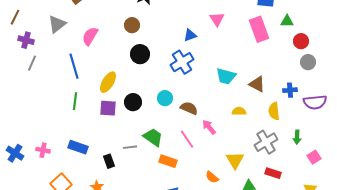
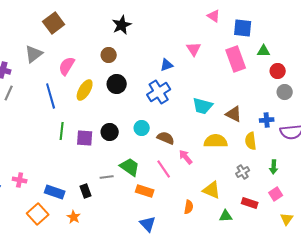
yellow ellipse: (108, 82) -> (85, 90), moved
green line: (75, 101) -> (62, 131), moved
yellow semicircle: (239, 111) -> (216, 141), size x1.6
gray cross: (266, 142) -> (243, 172), size x0.6
blue rectangle: (78, 147) -> (55, 192), moved
pink square: (314, 157) -> (276, 194), moved
yellow triangle: (235, 160) -> (212, 190), turned -36
orange semicircle: (212, 177) -> (189, 207), turned -120

